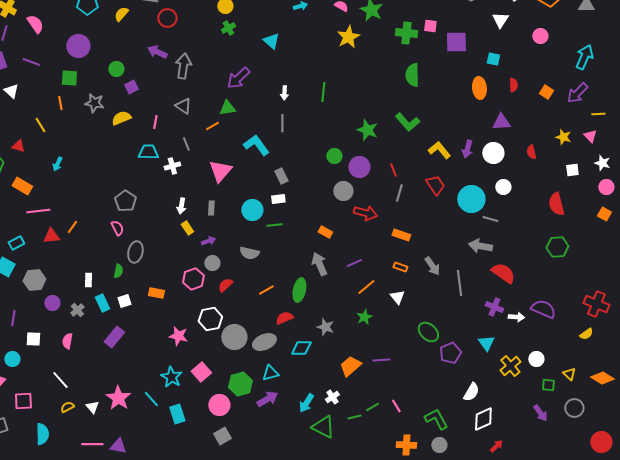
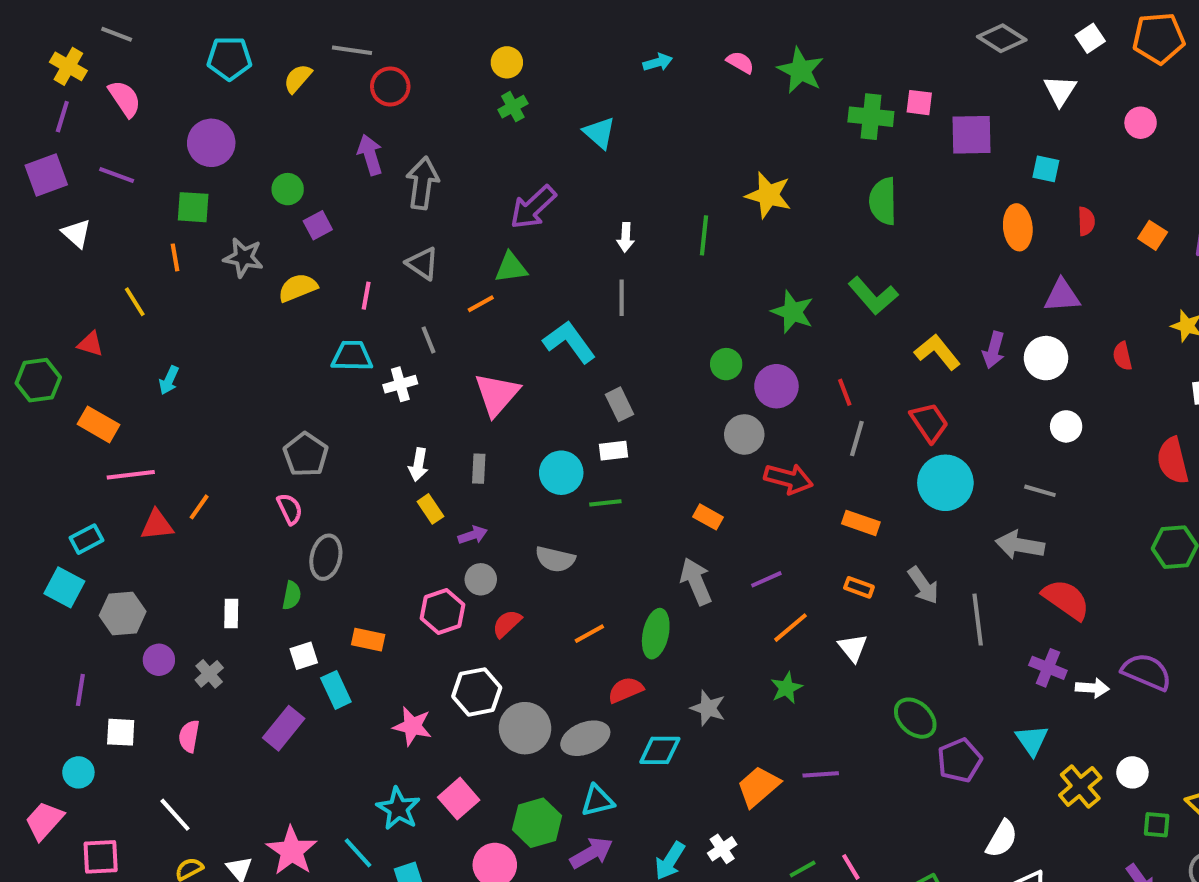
yellow star: (348, 37) -> (768, 195), moved, turned -30
purple arrow: (157, 52) -> (370, 155), turned 48
cyan circle: (471, 199) -> (945, 483), moved
cyan rectangle: (102, 303) -> (336, 690), moved

